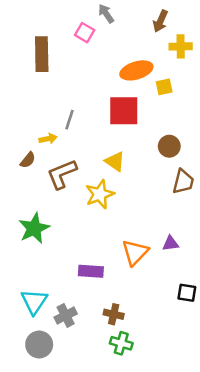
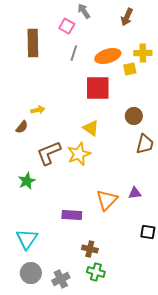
yellow cross: (181, 46) -> (143, 53), moved
gray line: (69, 120) -> (74, 53), moved
brown L-shape: (62, 174) -> (49, 153), moved
green star: (34, 228) -> (27, 181), size x0.7
gray cross: (66, 315) -> (61, 279), moved

